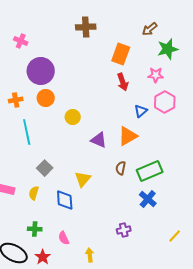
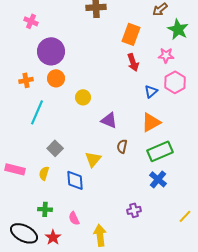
green star: (168, 49) -> (178, 29), turned -30
cyan line: (27, 132) -> (37, 112), turned 35
orange triangle: (128, 136) -> (151, 122), moved
brown semicircle: (121, 168) -> (122, 146), moved
yellow arrow: (90, 255) -> (100, 235), size x1.5

